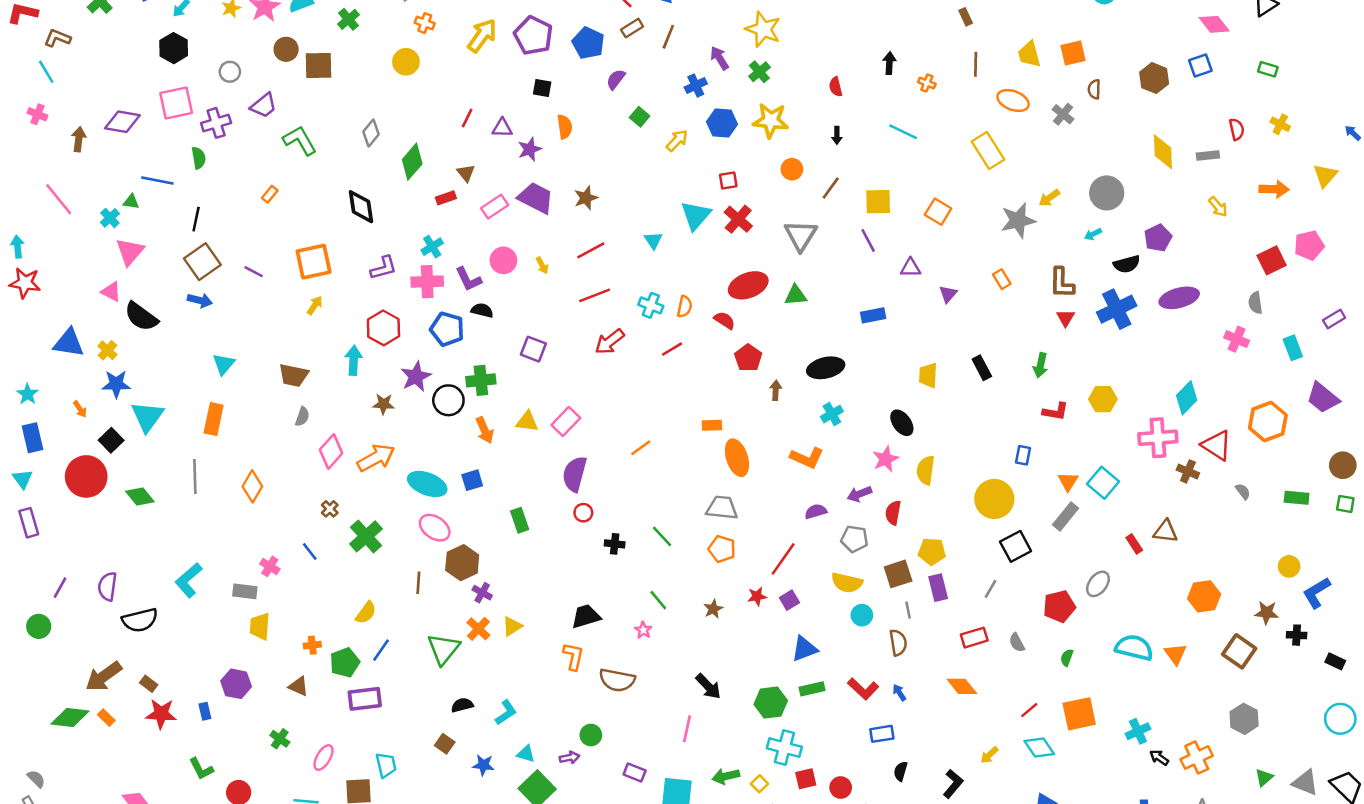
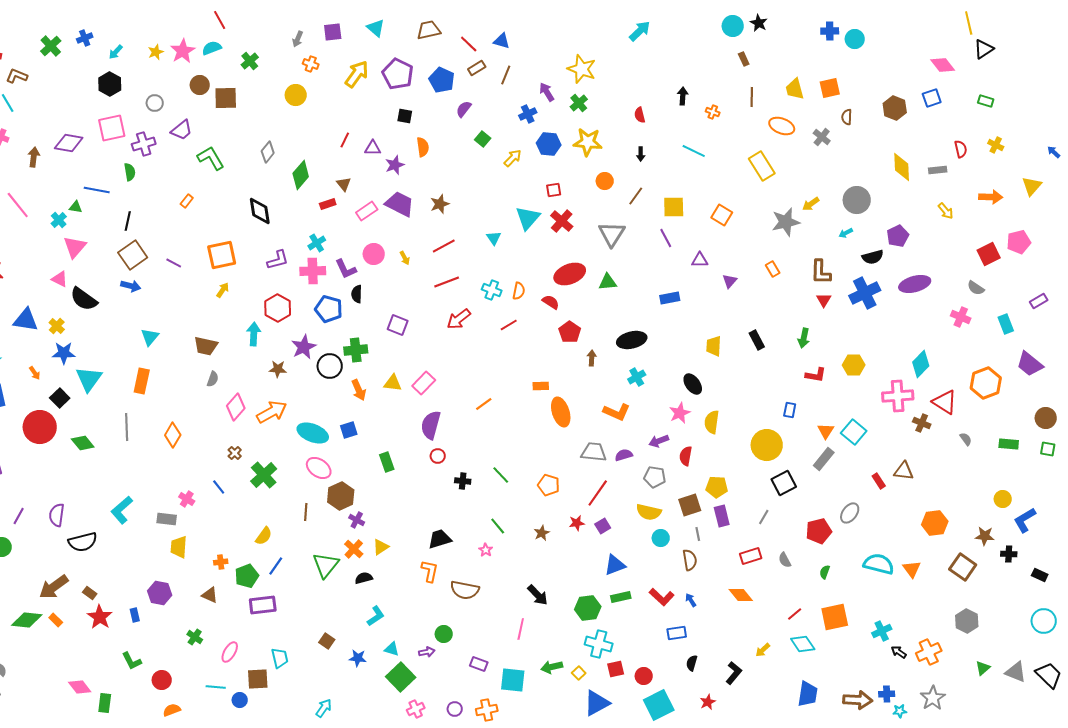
gray semicircle: (1255, 303) -> (976, 288), turned -48
black semicircle: (482, 310) -> (357, 294), turned -102
gray trapezoid: (722, 508) -> (594, 452), moved
black semicircle: (462, 705) -> (364, 578), moved
red star: (161, 714) -> (100, 617), turned 30

